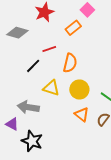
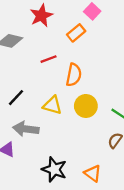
black line: (33, 66) -> (16, 98), moved
orange triangle: (82, 114) -> (93, 173), moved
black star: (32, 141) -> (54, 169), moved

